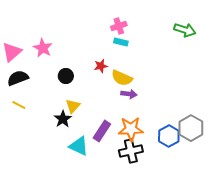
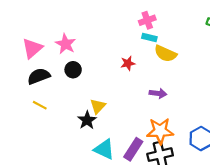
black circle: (66, 76) -> (73, 70), moved
yellow semicircle: (122, 78) -> (165, 54), moved
purple rectangle: (102, 131) -> (133, 149), moved

